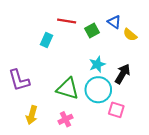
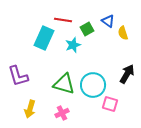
yellow semicircle: (130, 35) -> (123, 33), turned 32
cyan rectangle: (46, 40) -> (44, 38), size x1.6
cyan star: (97, 64) -> (73, 45), moved
black arrow: (123, 74) -> (127, 74), moved

